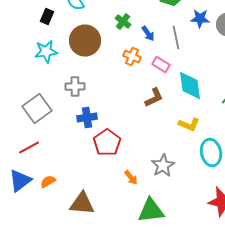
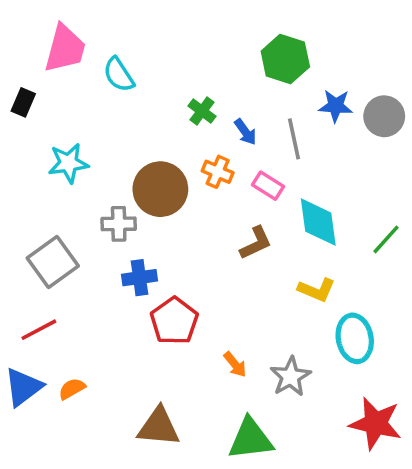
black rectangle: (47, 16) -> (23, 102), moved
brown circle: (85, 40) -> (160, 189), moved
gray star: (163, 166) -> (291, 377), moved
orange arrow: (131, 178) -> (235, 364), moved
brown triangle: (82, 204) -> (159, 427), moved

